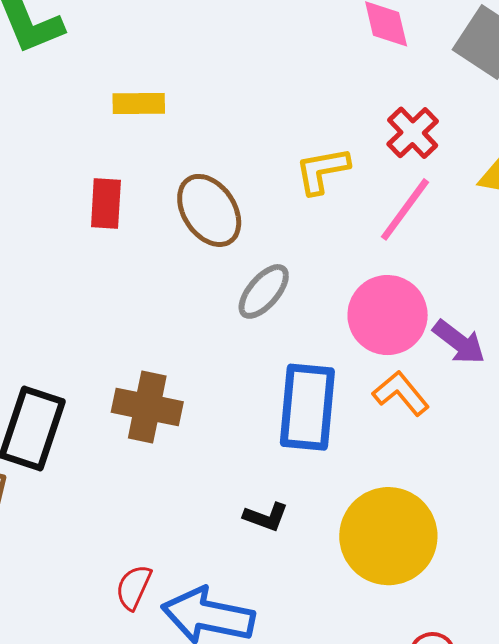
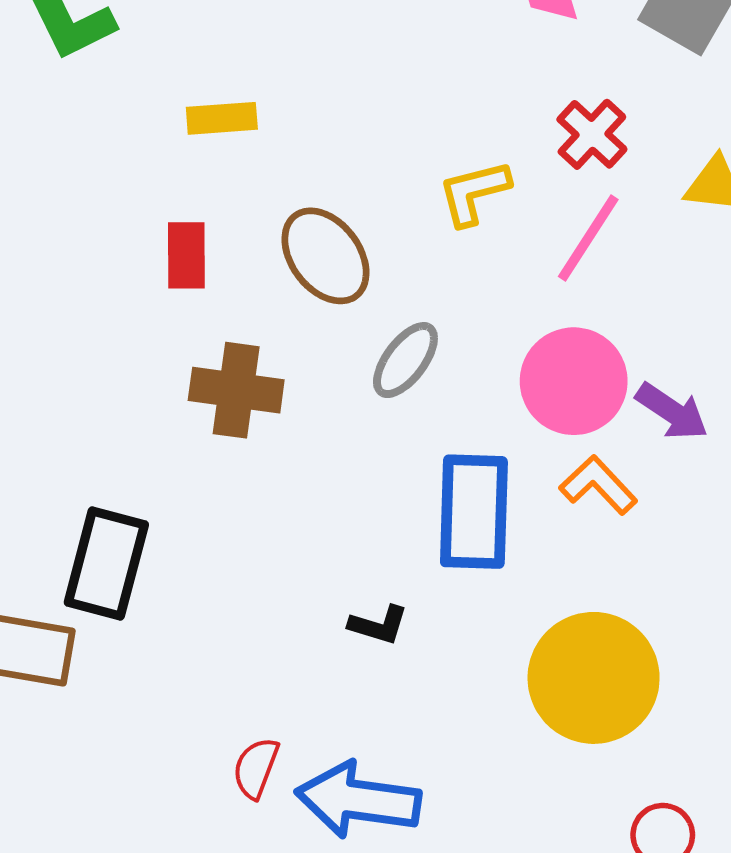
brown cross: (147, 407) -> (236, 390), moved
black L-shape: (266, 517) -> (379, 625), moved

